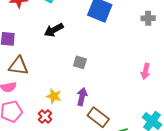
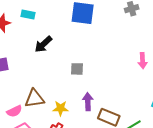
brown triangle: (18, 66) -> (34, 99), moved

